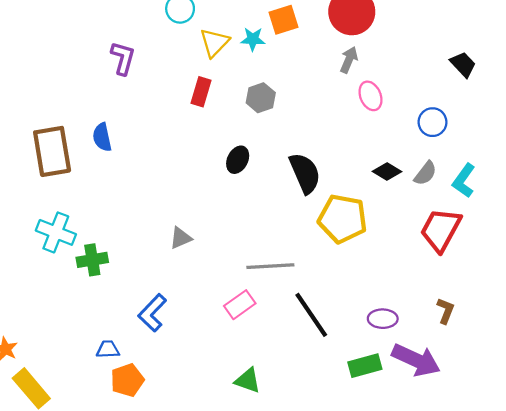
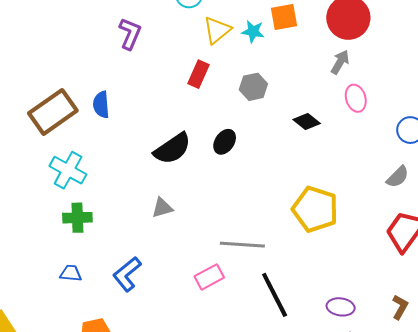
brown rectangle: (52, 151) -> (53, 112), turned 57
black diamond: (387, 171) -> (307, 121), moved
black semicircle: (305, 173) -> (172, 149), moved, turned 72
cyan cross: (56, 232) -> (68, 170), moved
blue trapezoid: (108, 349) -> (71, 273), moved

